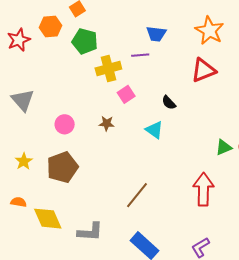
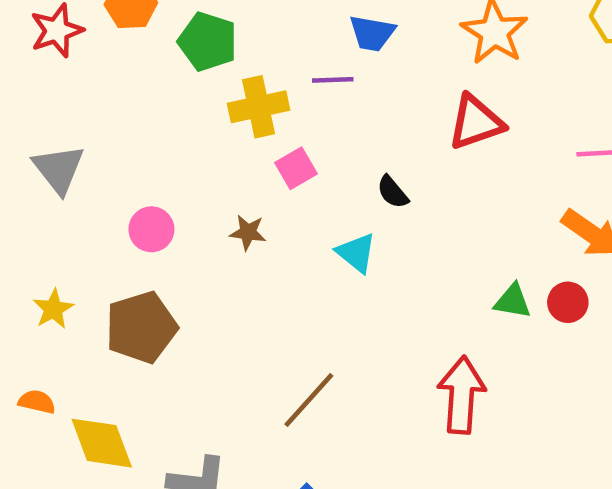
green triangle: (224, 147) -> (513, 301), turned 30

